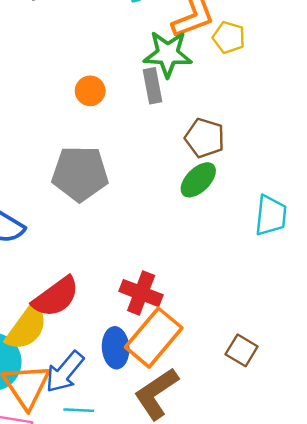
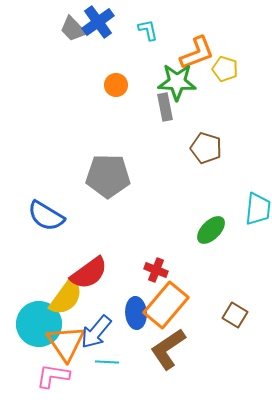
orange circle: (90, 91) -> (116, 85), moved
green ellipse: (198, 180) -> (211, 230), moved
red cross: (141, 293) -> (156, 270), size x0.7

